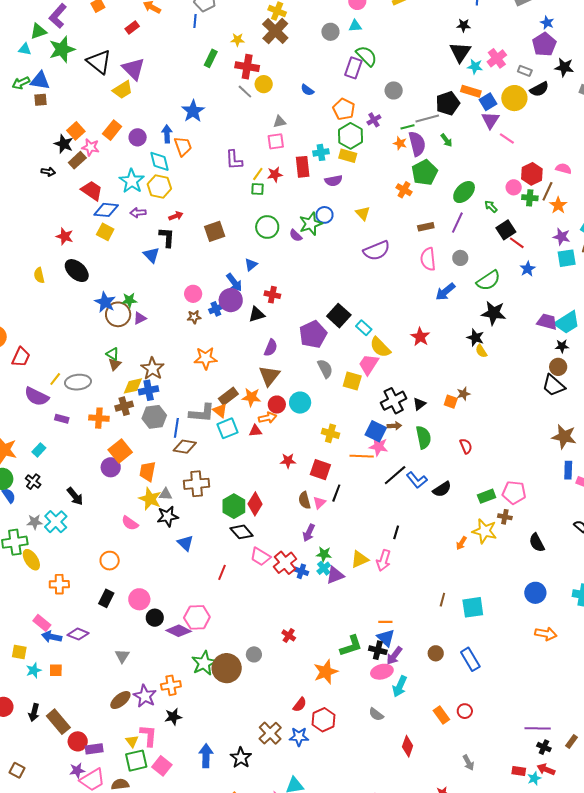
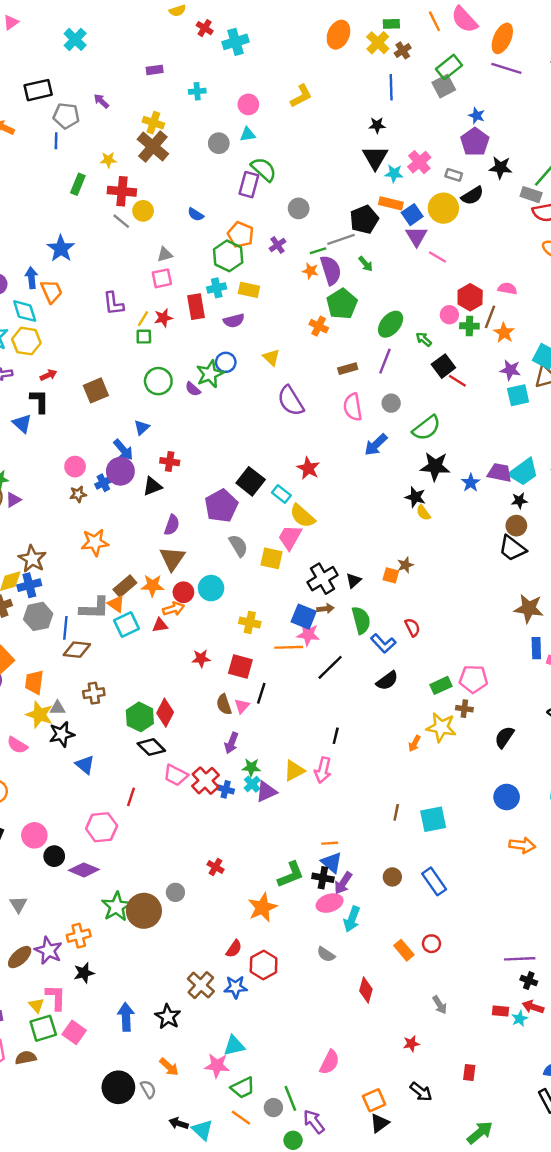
green hexagon: (350, 136) -> (228, 256), moved
purple semicircle: (377, 251) -> (291, 401), turned 84
blue star: (528, 269) -> (471, 483), moved
red star: (420, 337) -> (308, 468), moved
blue L-shape: (417, 480) -> (383, 643), moved
brown cross: (197, 484) -> (94, 693), size x0.7
black semicircle: (537, 543) -> (504, 737), turned 66
pink hexagon: (197, 617) -> (102, 827), moved

